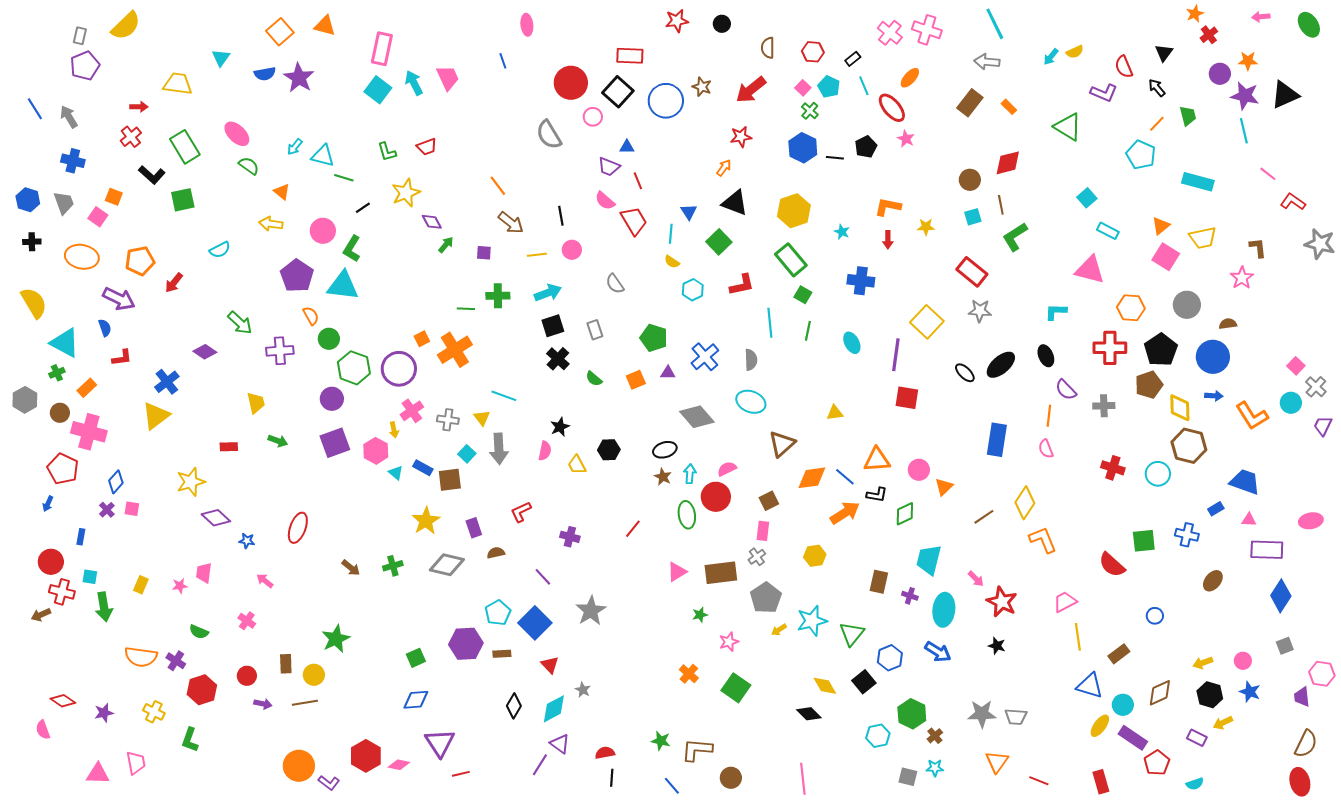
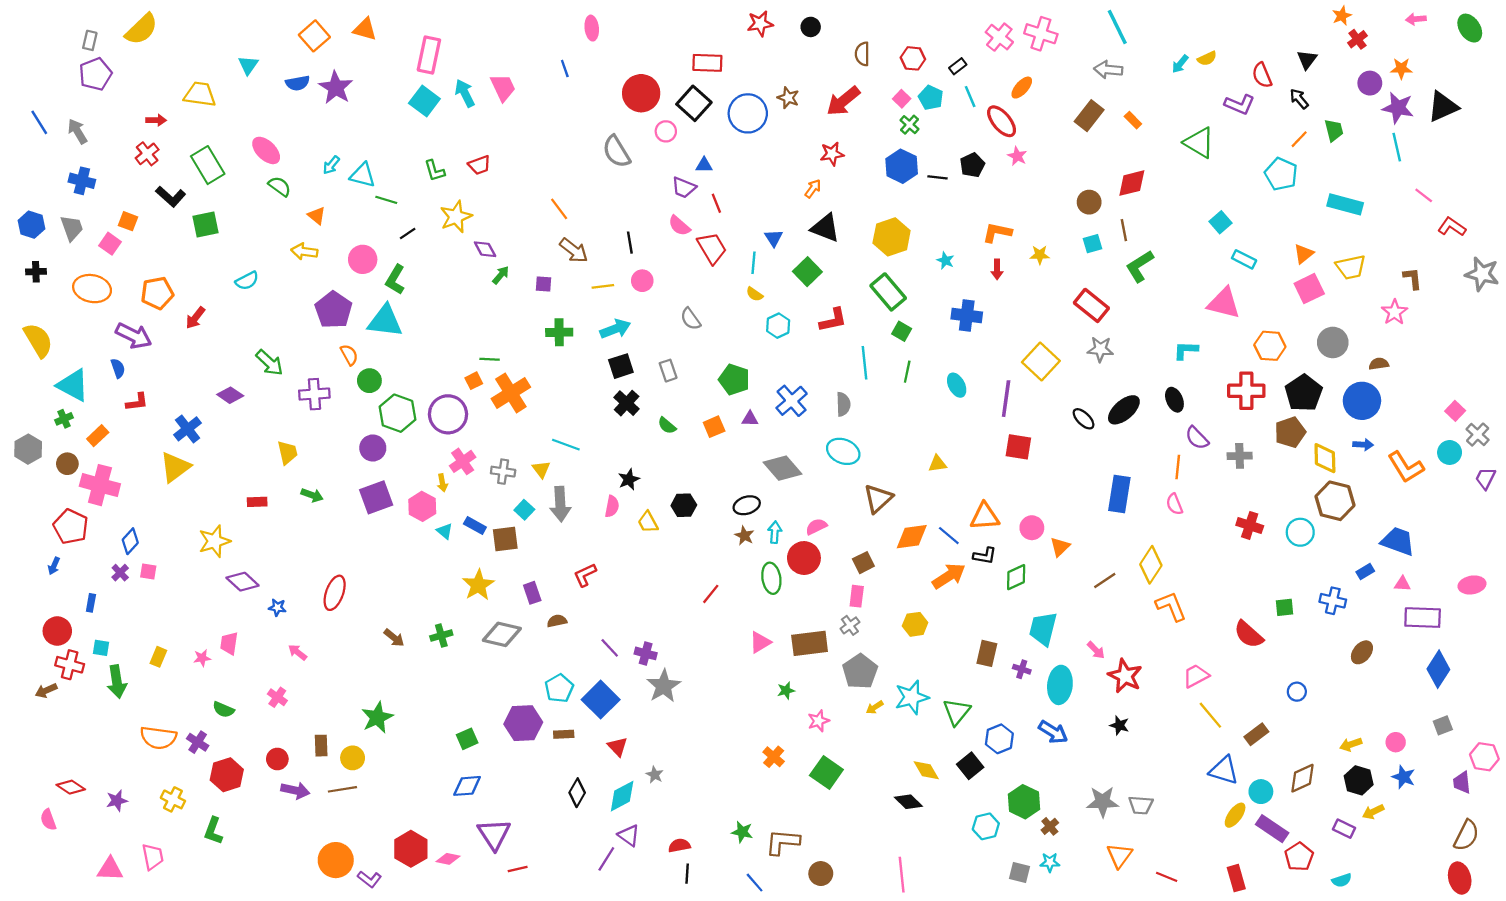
pink square: (1166, 257) -> (1309, 289), turned 32
green line: (466, 309) -> (490, 359), moved
purple cross: (570, 537) -> (646, 653), moved
green square: (1144, 541) -> (1284, 607), size x0.7
yellow line: (1078, 637) -> (1210, 715), turned -32
purple arrow: (263, 704) -> (295, 790), size x1.4

